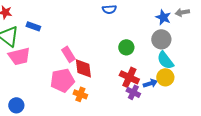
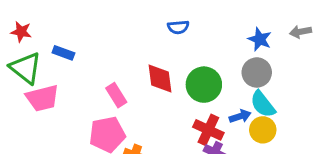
gray arrow: (182, 12) -> (301, 32), moved
green circle: (126, 47) -> (204, 85), size x1.5
red diamond: (83, 68) -> (160, 79), moved
blue arrow: (150, 83) -> (240, 116), moved

